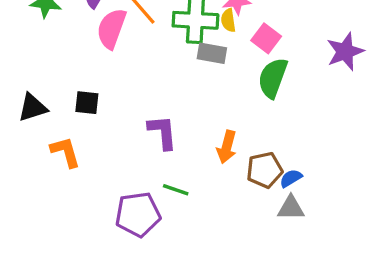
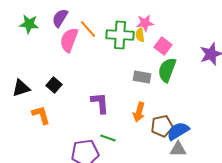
gray rectangle: (212, 53) -> (142, 77), moved
black square: (87, 103) -> (54, 85), turned 35
blue semicircle: (291, 178) -> (178, 131), size x1.6

